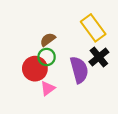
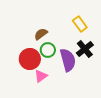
yellow rectangle: (93, 28) -> (80, 24), size x0.7
green circle: (47, 57) -> (48, 50), moved

